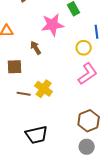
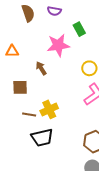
yellow cross: (44, 89) -> (49, 109), turned 30
black trapezoid: (37, 135) -> (42, 138), moved

